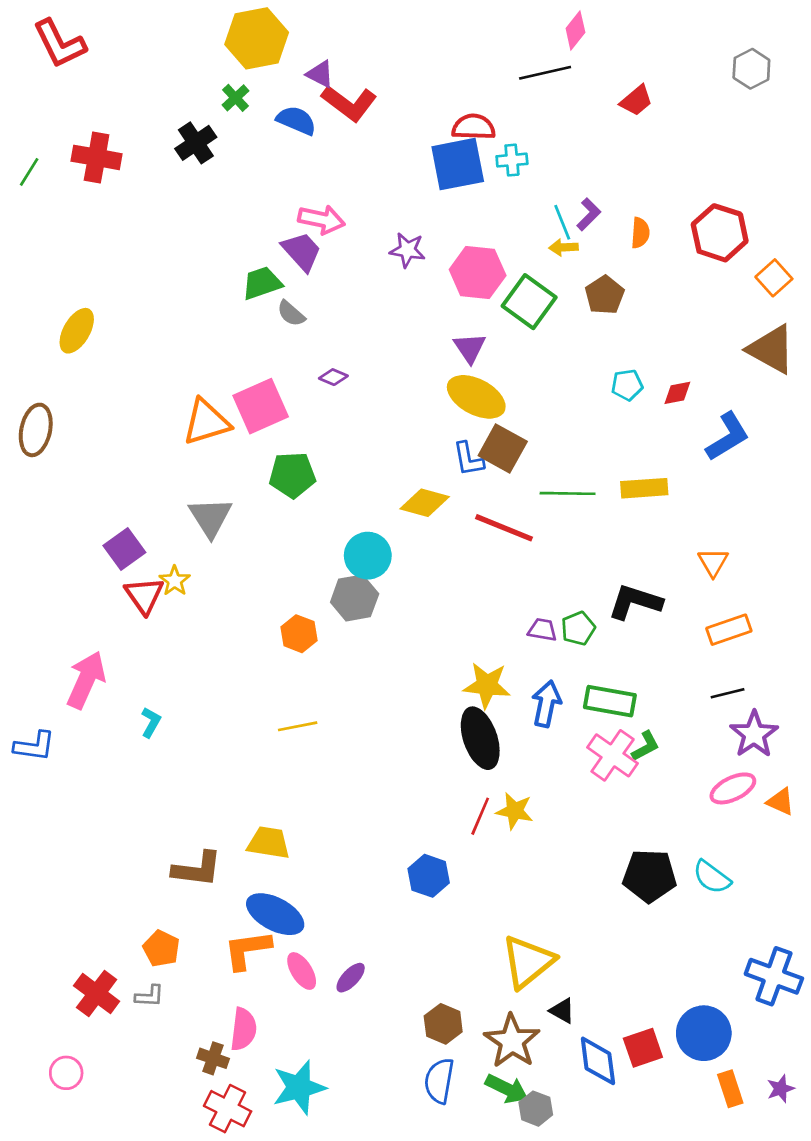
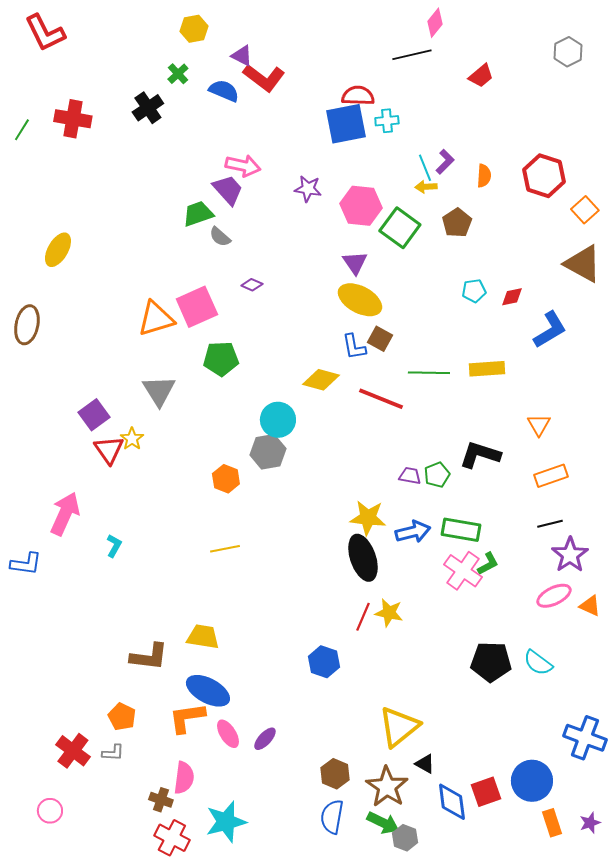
yellow hexagon: (257, 38) -> (194, 29), size x0.6
brown square: (503, 448) -> (380, 339), size x0.7
blue arrow: (546, 704) -> (413, 532), turned 64

